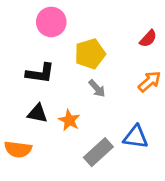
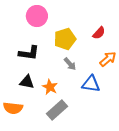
red semicircle: (148, 39) -> (99, 33), moved
blue triangle: (136, 137) -> (91, 84), moved
gray rectangle: (98, 152) -> (57, 110), moved

